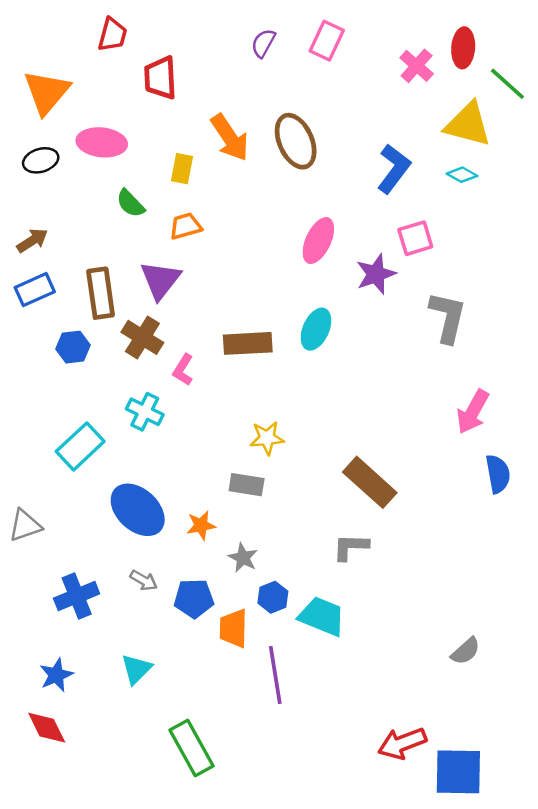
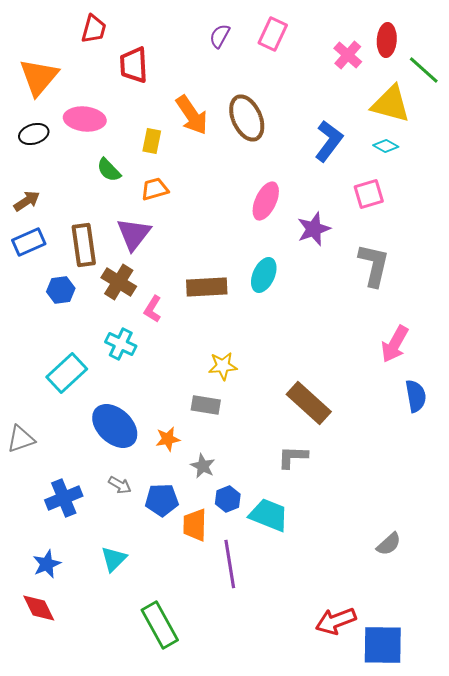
pink square: (415, 238) -> (369, 194), moved

